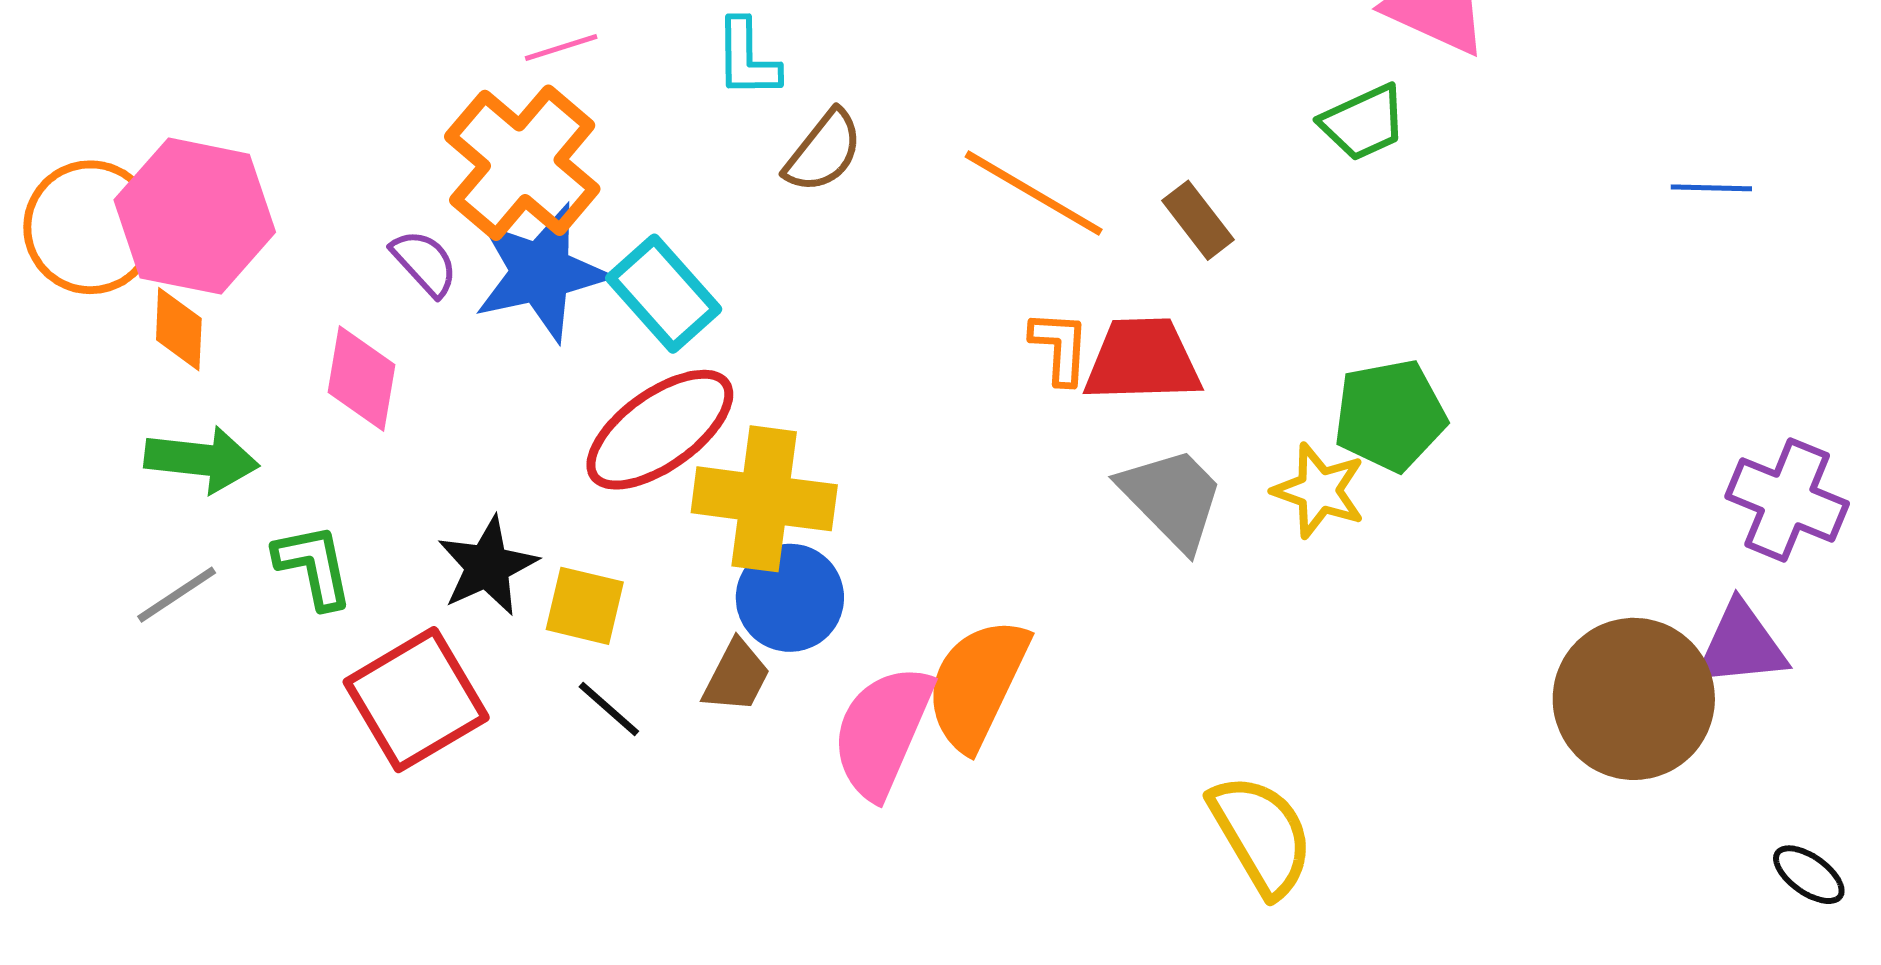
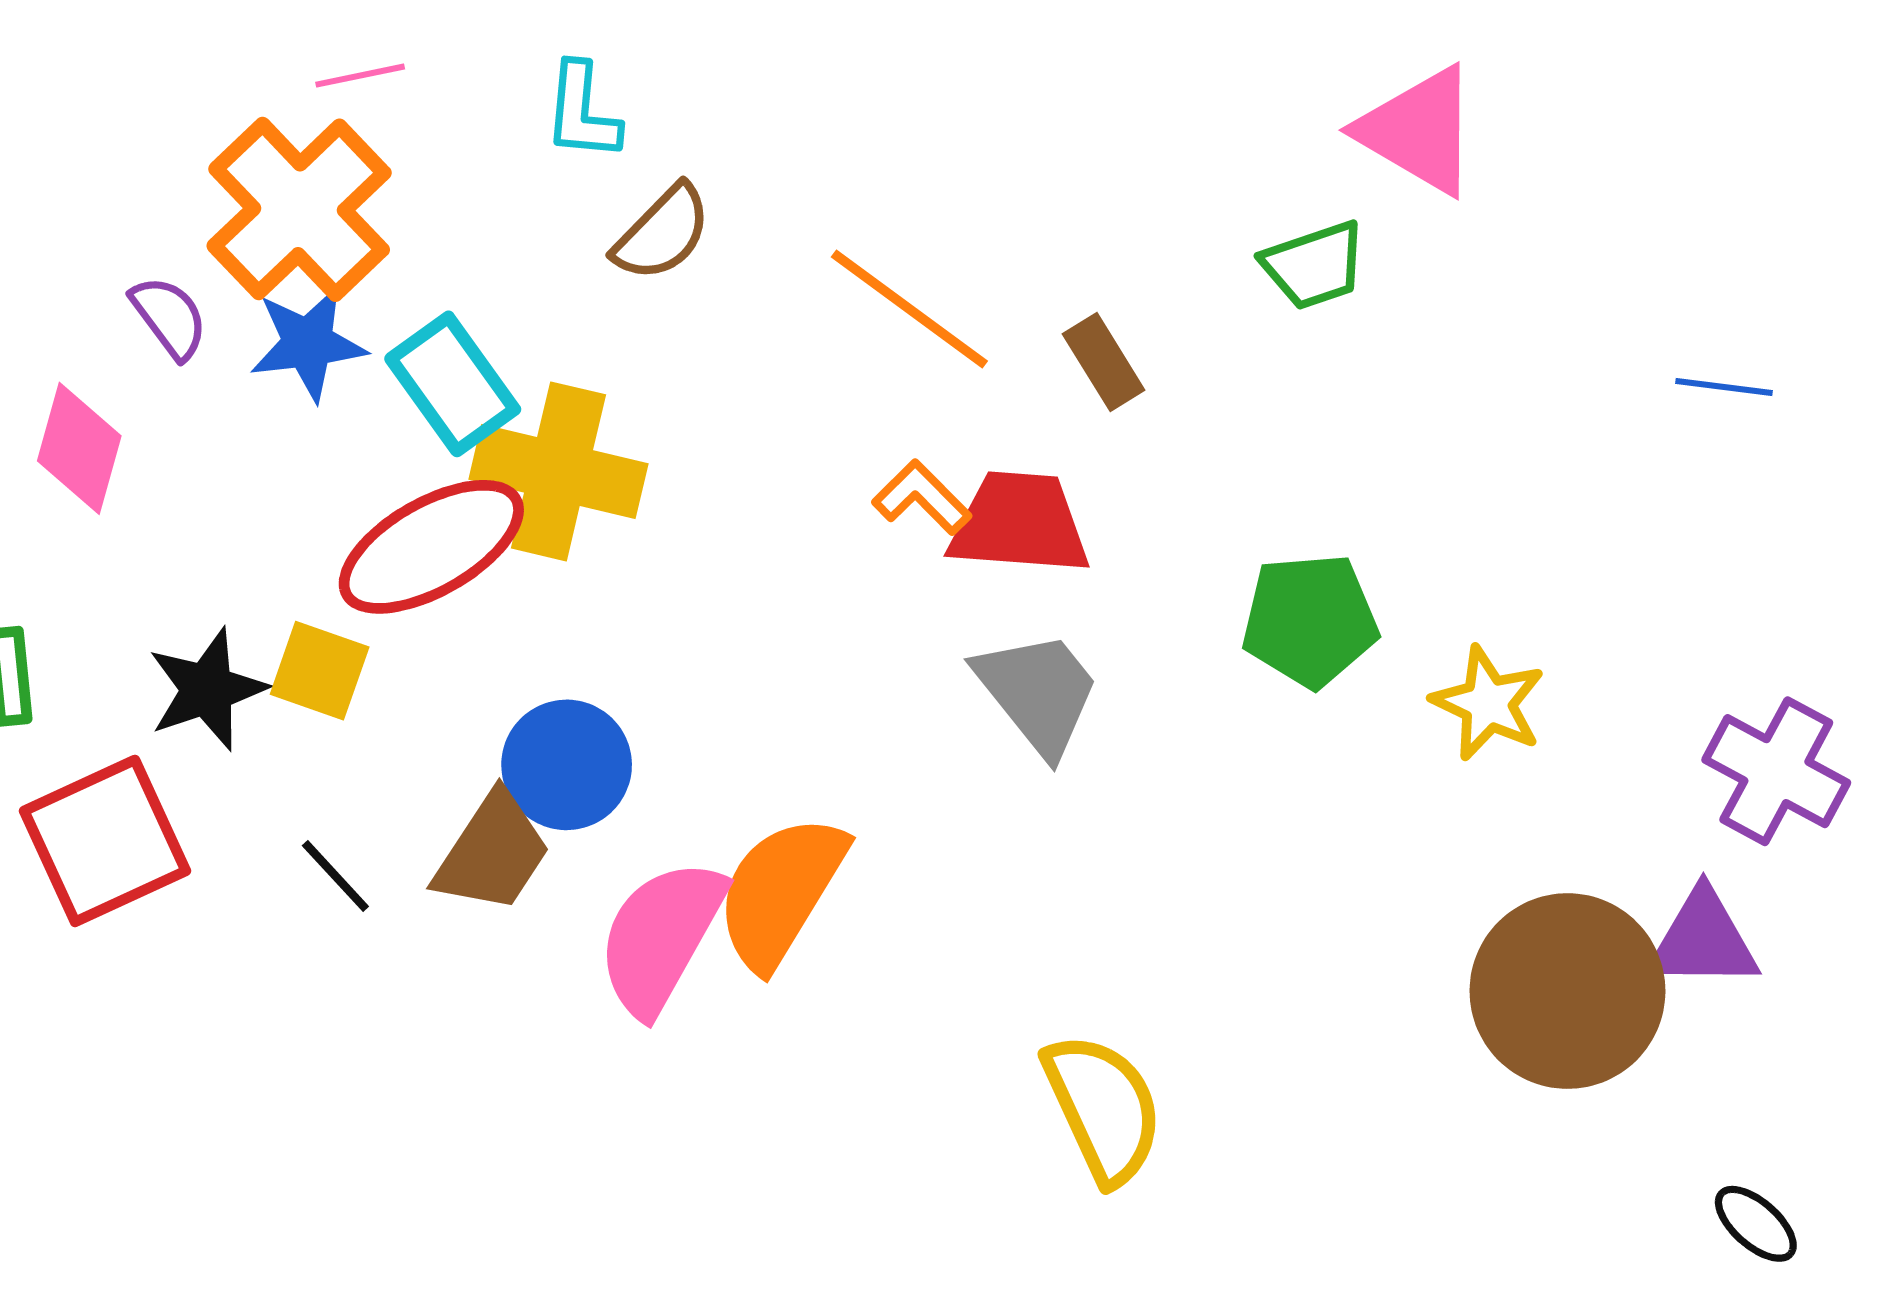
blue star: (541, 273) -> (308, 343), size x0.7
orange L-shape: (1060, 347) -> (922, 497), turned -54
yellow star: (1319, 491) -> (1488, 703), moved
yellow cross: (764, 499) -> (558, 471), moved
yellow square: (585, 606) -> (320, 671), moved
brown trapezoid: (736, 676) -> (492, 853), size x1.4

